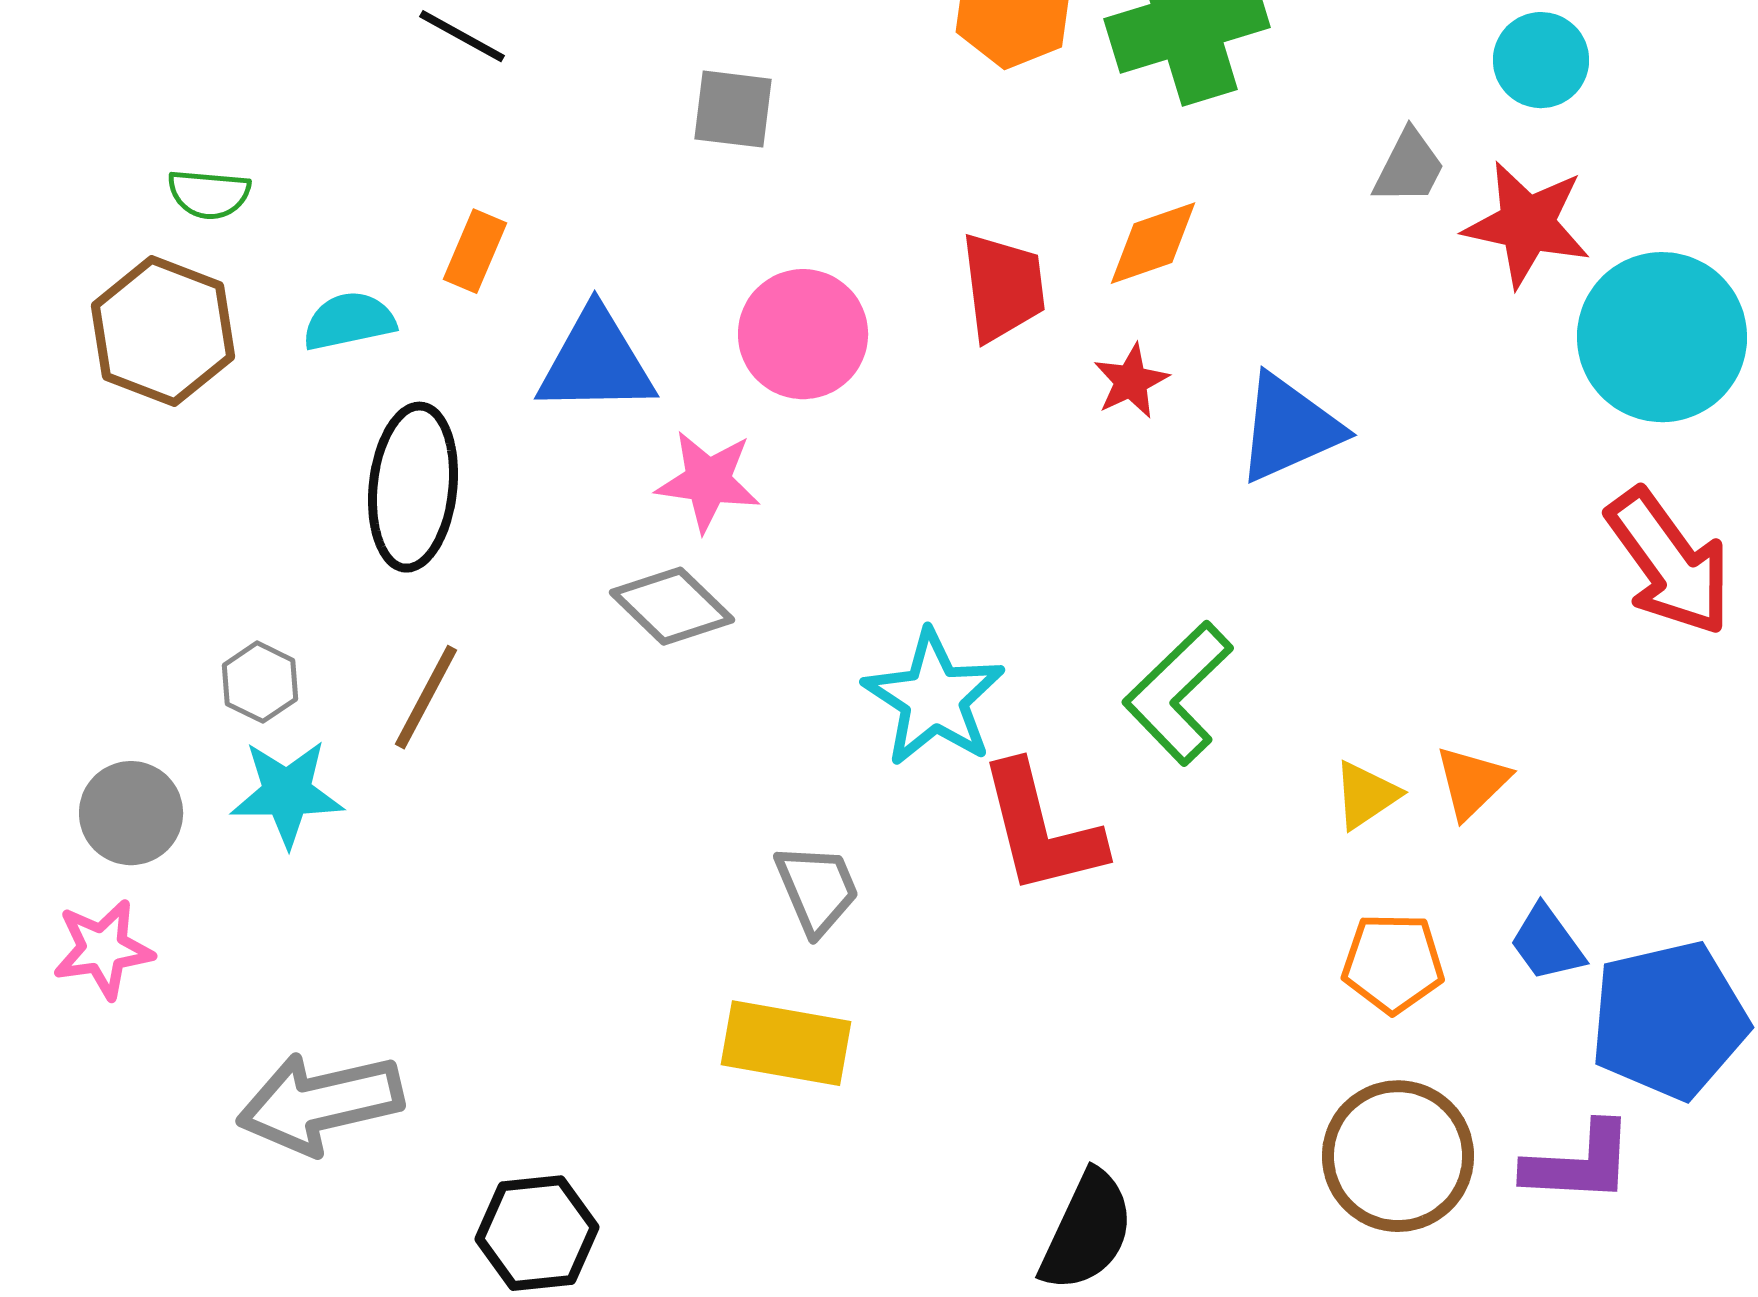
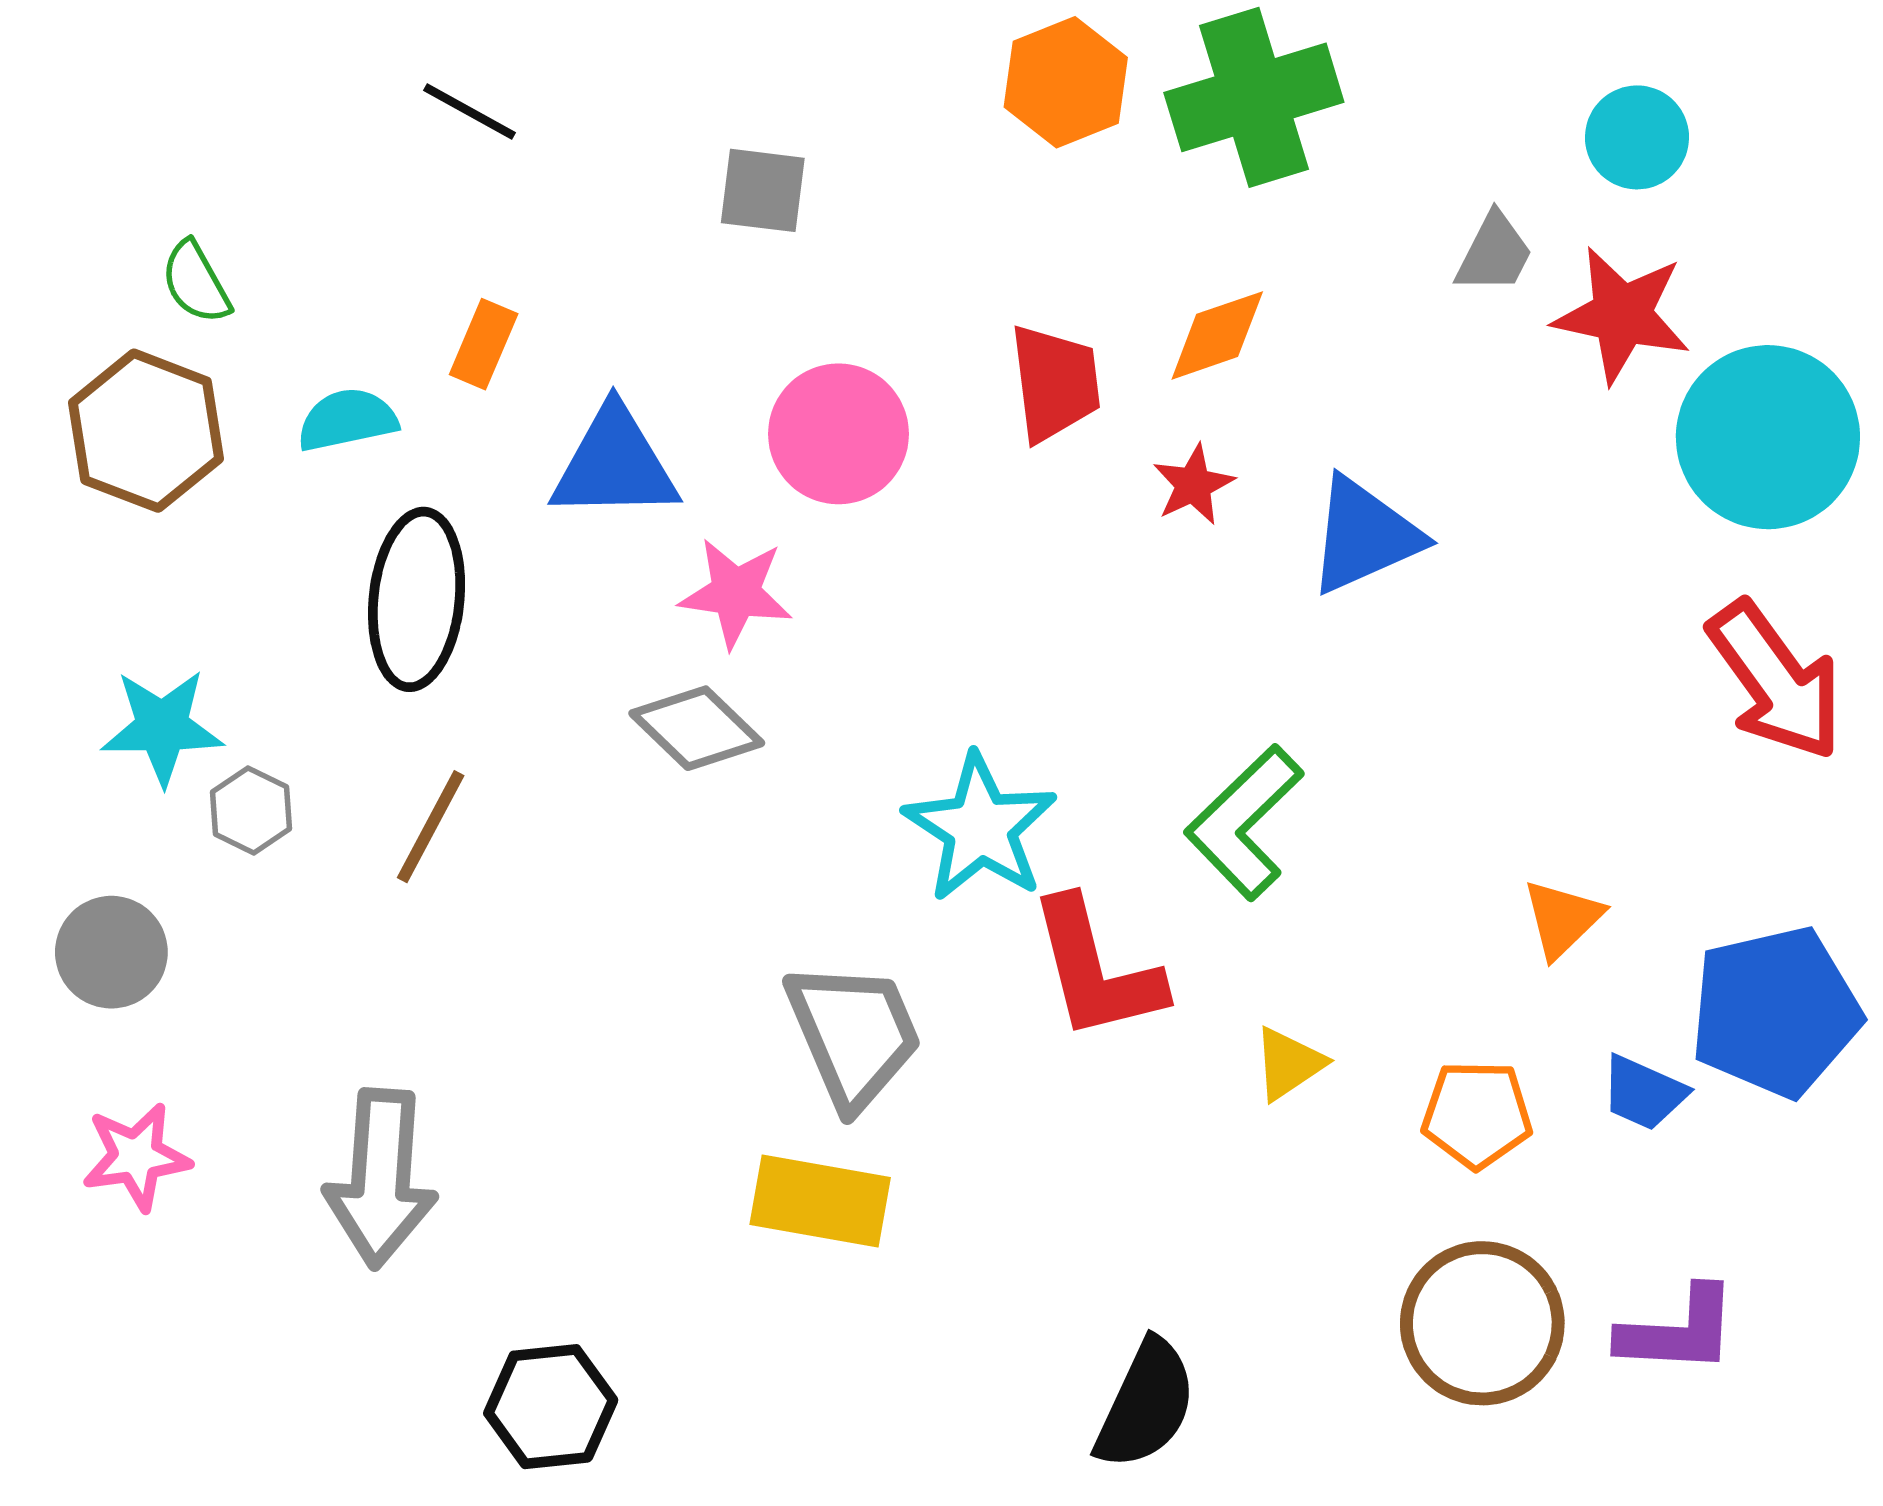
green semicircle: (209, 194) -> (196, 282), turned 56
cyan star: (287, 793) -> (162, 727), moved
yellow triangle: (1366, 795) -> (1289, 1064), moved
gray trapezoid: (817, 889) -> (854, 1034), size x1.5
blue trapezoid: (1547, 943) -> (1644, 1093), turned -30
pink star: (103, 949) -> (136, 1157), moved
blue pentagon: (1669, 1020) -> (1776, 1012), moved
gray arrow: (320, 1103) -> (381, 1178), moved, turned -73

